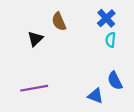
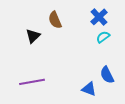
cyan semicircle: (111, 40) -> (103, 37), turned 48

